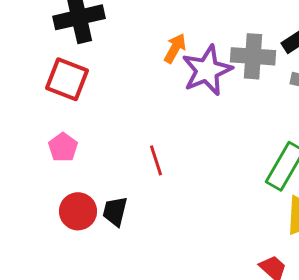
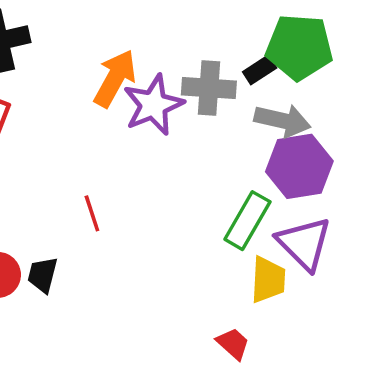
orange arrow: (175, 48) -> (115, 78), size x1.6

